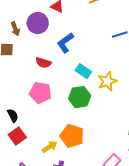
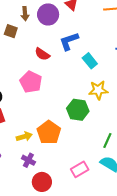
cyan rectangle: (83, 71) -> (90, 61), moved
green hexagon: (80, 97) -> (78, 110), moved

